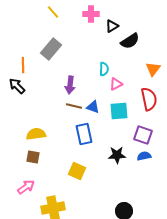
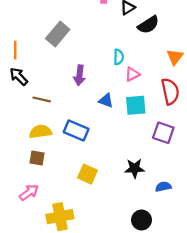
orange line: (23, 65) -> (15, 50), moved
brown line: (74, 106) -> (42, 99), moved
blue rectangle: (84, 134) -> (76, 130), moved, turned -55
black star: (117, 155) -> (135, 168), moved
blue semicircle: (144, 156) -> (163, 187), moved

